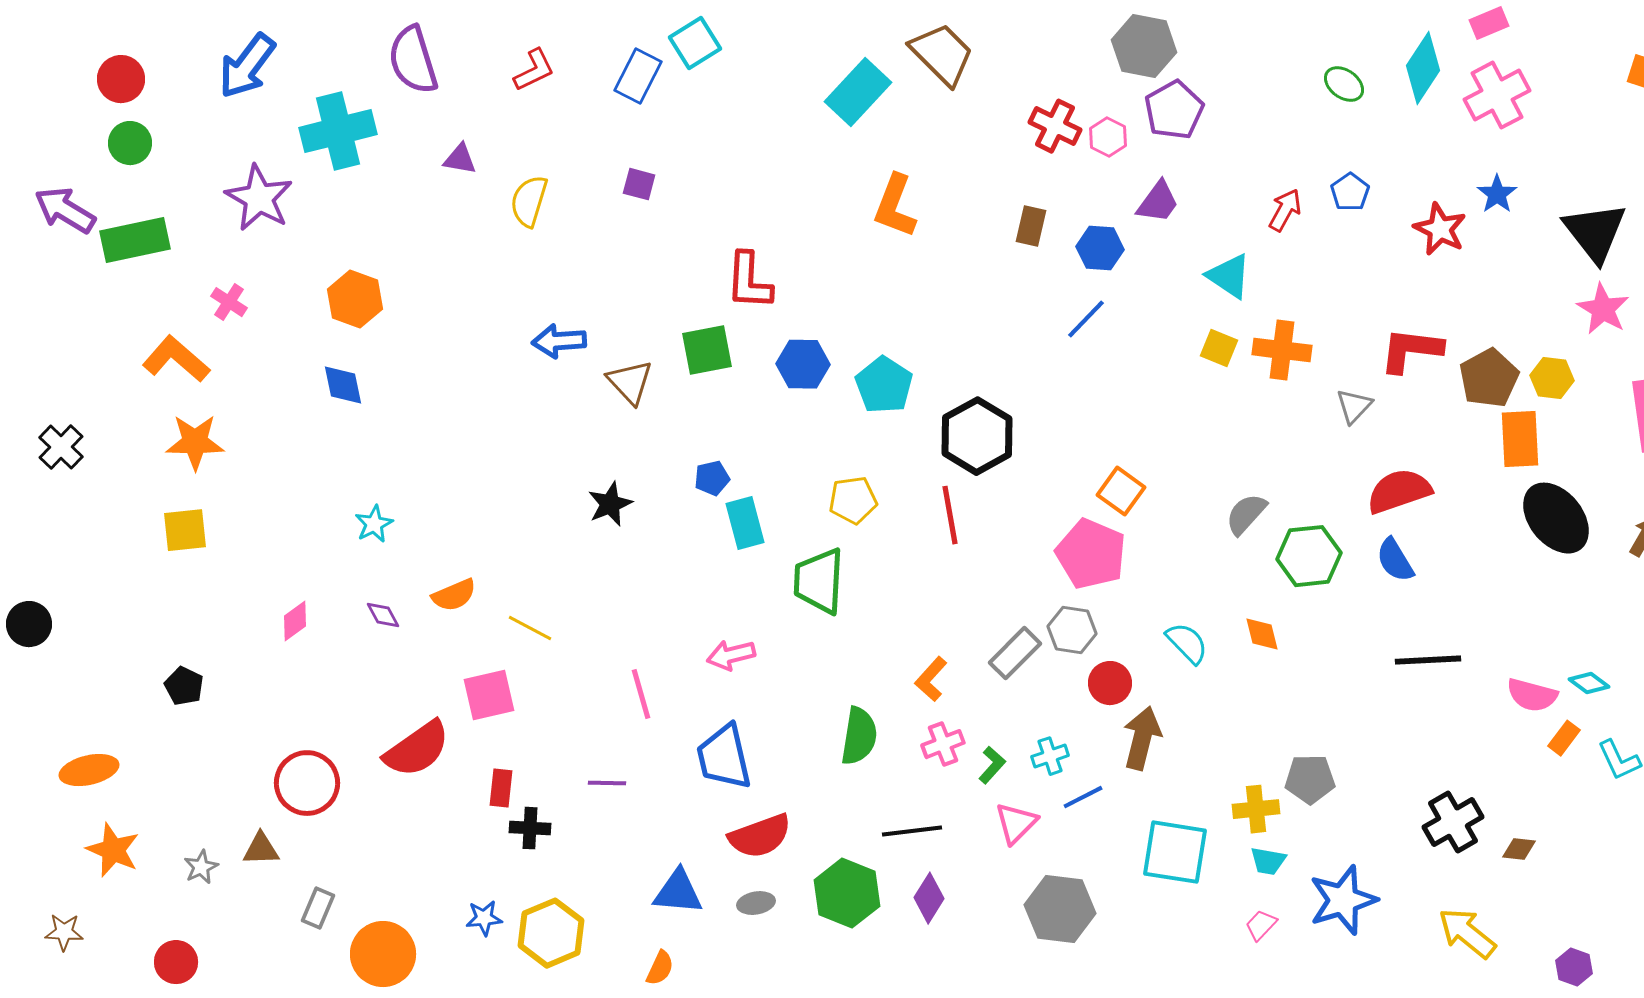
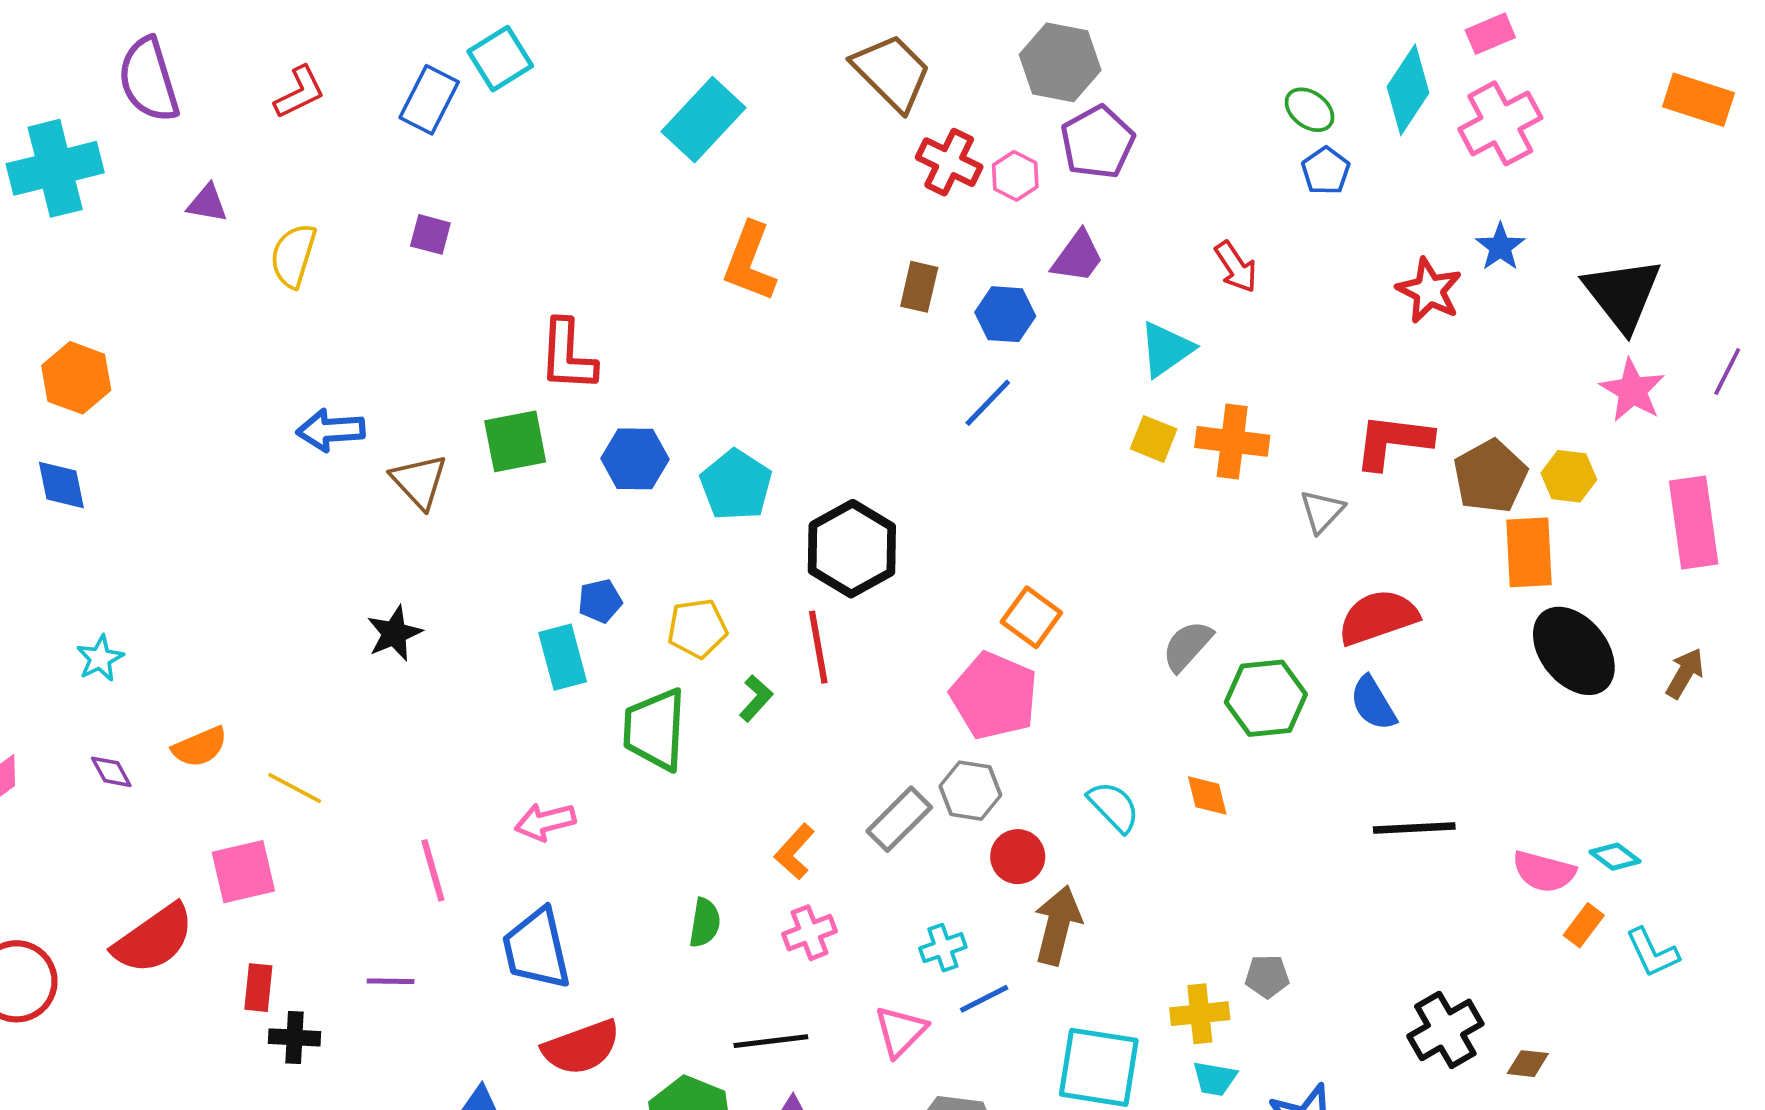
brown trapezoid: (942, 54) -> (892, 72), moved
blue pentagon: (1350, 192) -> (1326, 171), moved
red arrow: (1285, 210) -> (1236, 267), turned 117
cyan triangle: (1229, 276) -> (1166, 349), turned 51
blue pentagon: (712, 478) -> (600, 601), moved
green semicircle: (859, 736) -> (705, 923), size x0.7
green L-shape: (992, 765) -> (756, 698), moved
gray pentagon: (1310, 779) -> (1267, 976), size x0.7

